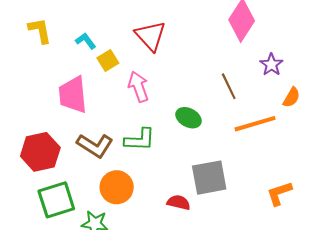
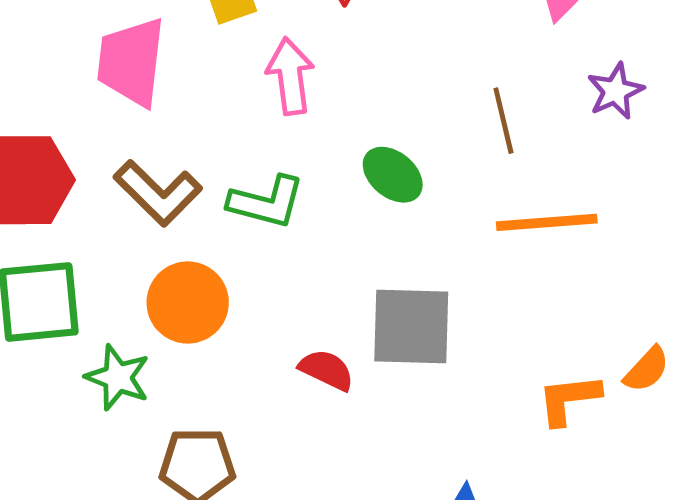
orange semicircle: (291, 97) -> (647, 369), moved

